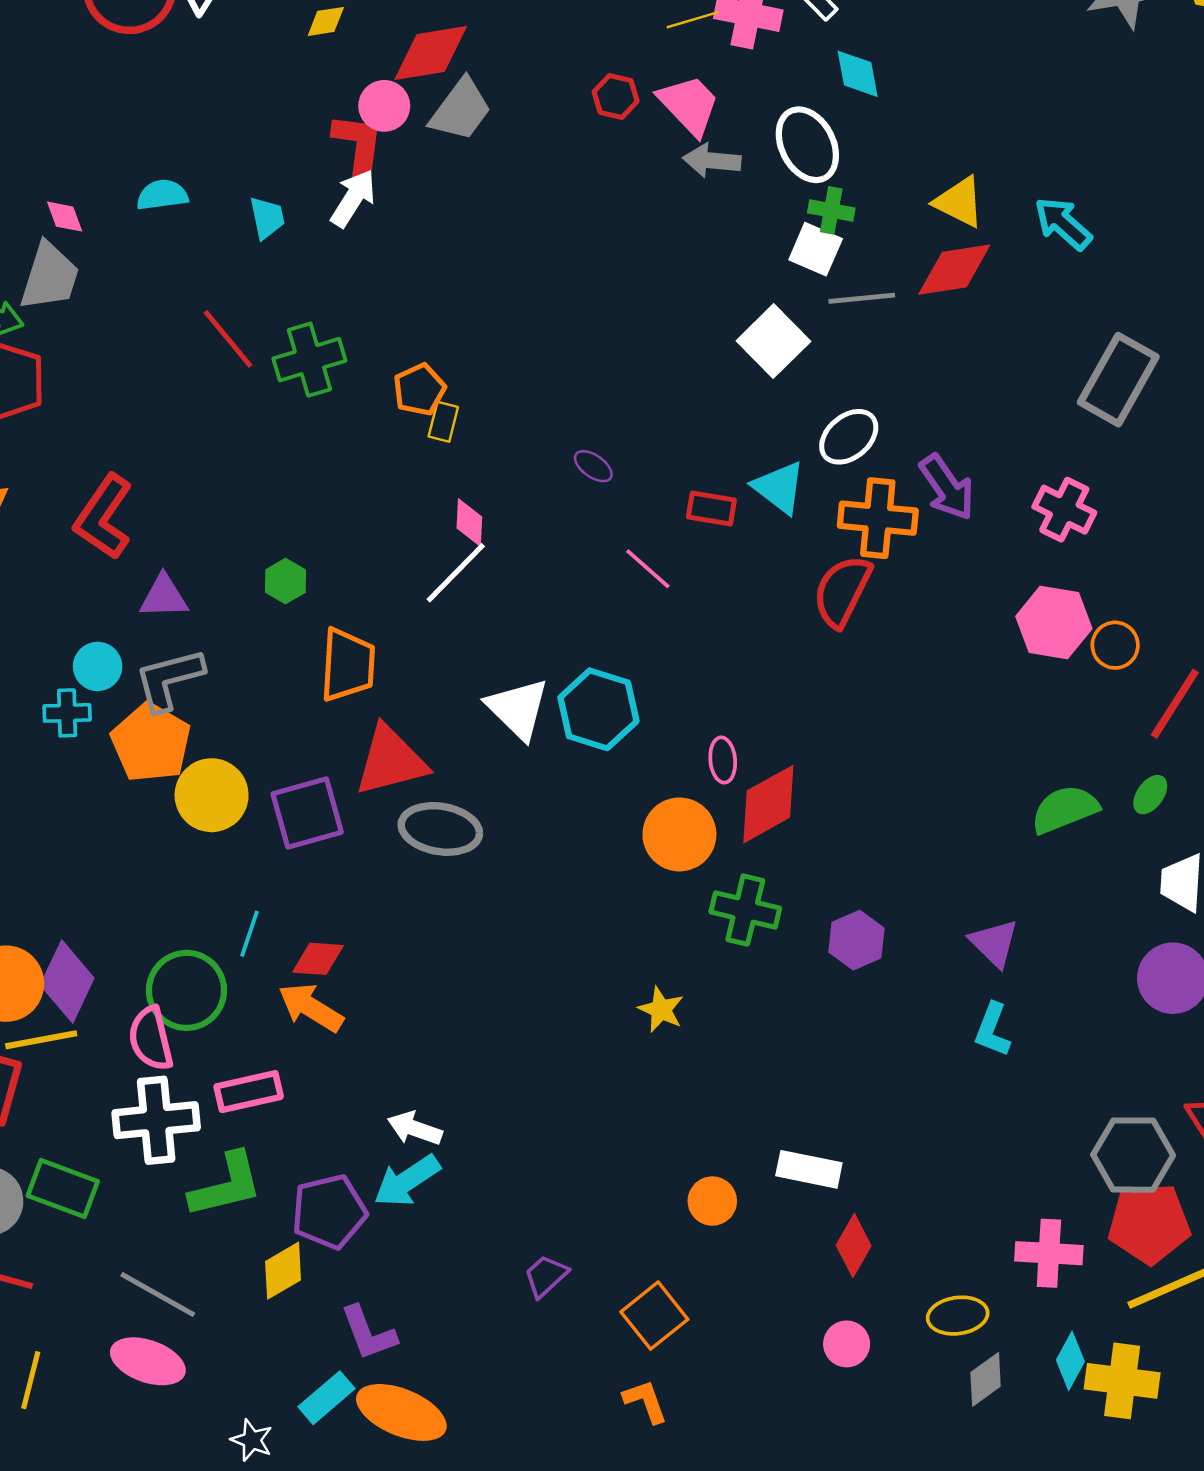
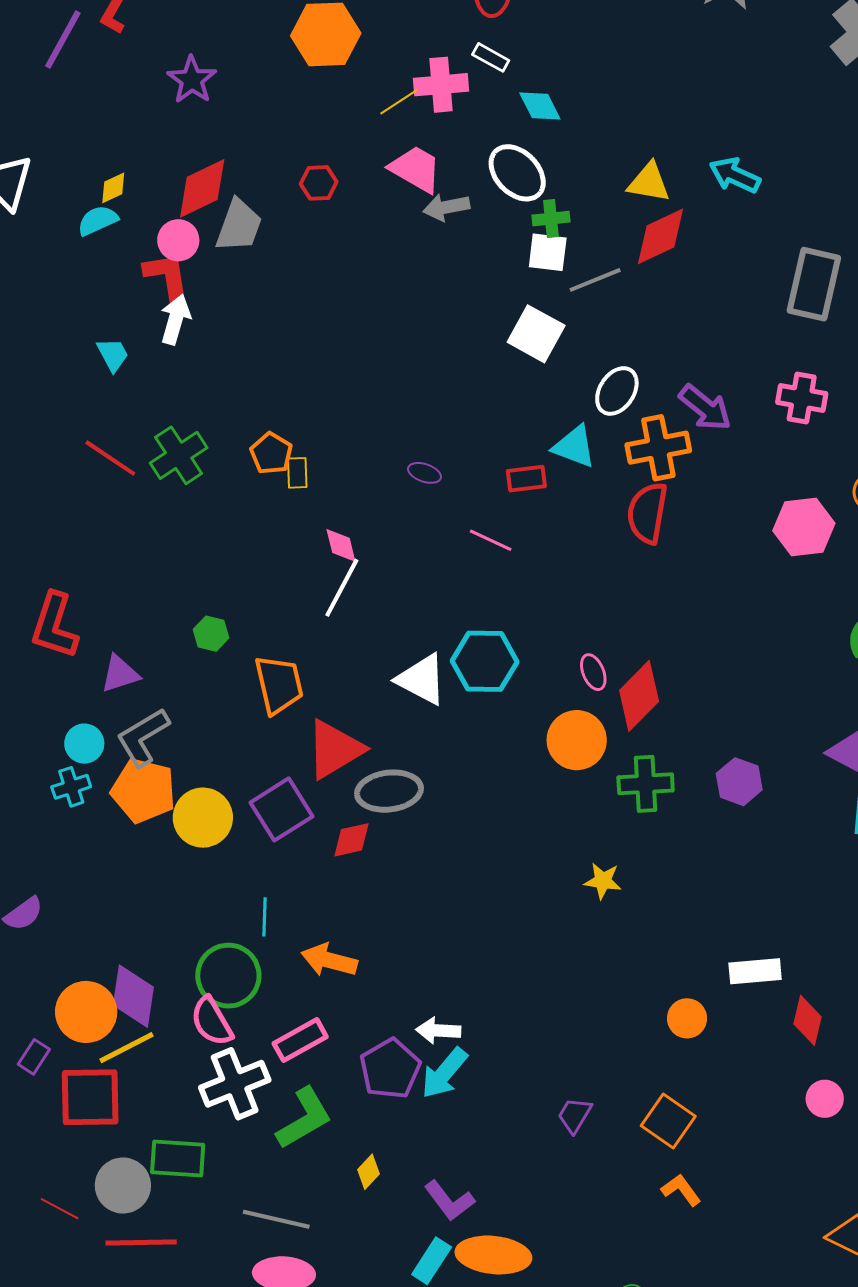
red hexagon: (616, 97) -> (319, 183), moved
cyan semicircle: (162, 195) -> (98, 220), moved
pink hexagon: (1054, 622) -> (804, 527), moved
red diamond: (318, 959) -> (352, 840), moved
purple pentagon: (329, 1212) -> (390, 1069), moved
yellow diamond: (283, 1271) -> (368, 1172), size x0.7

